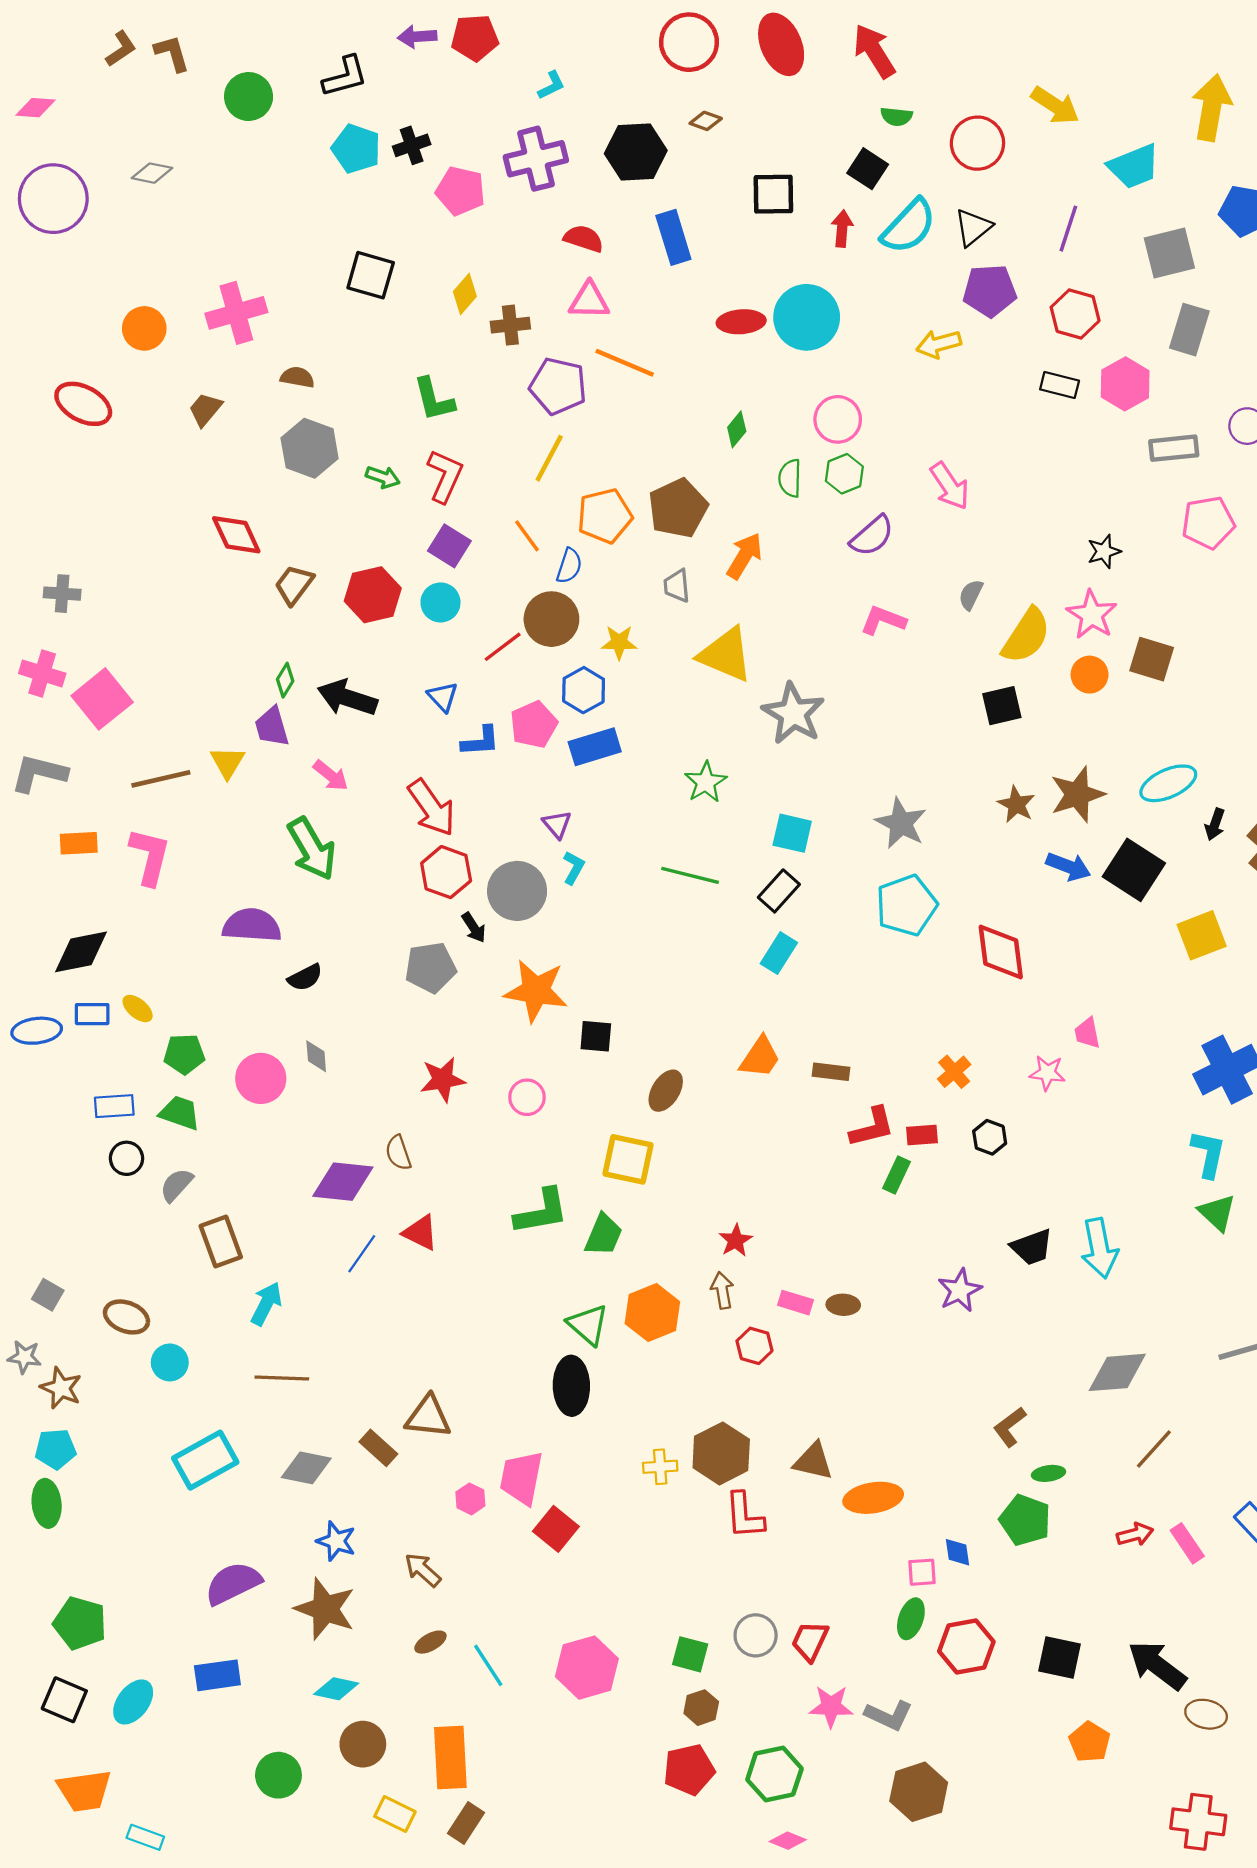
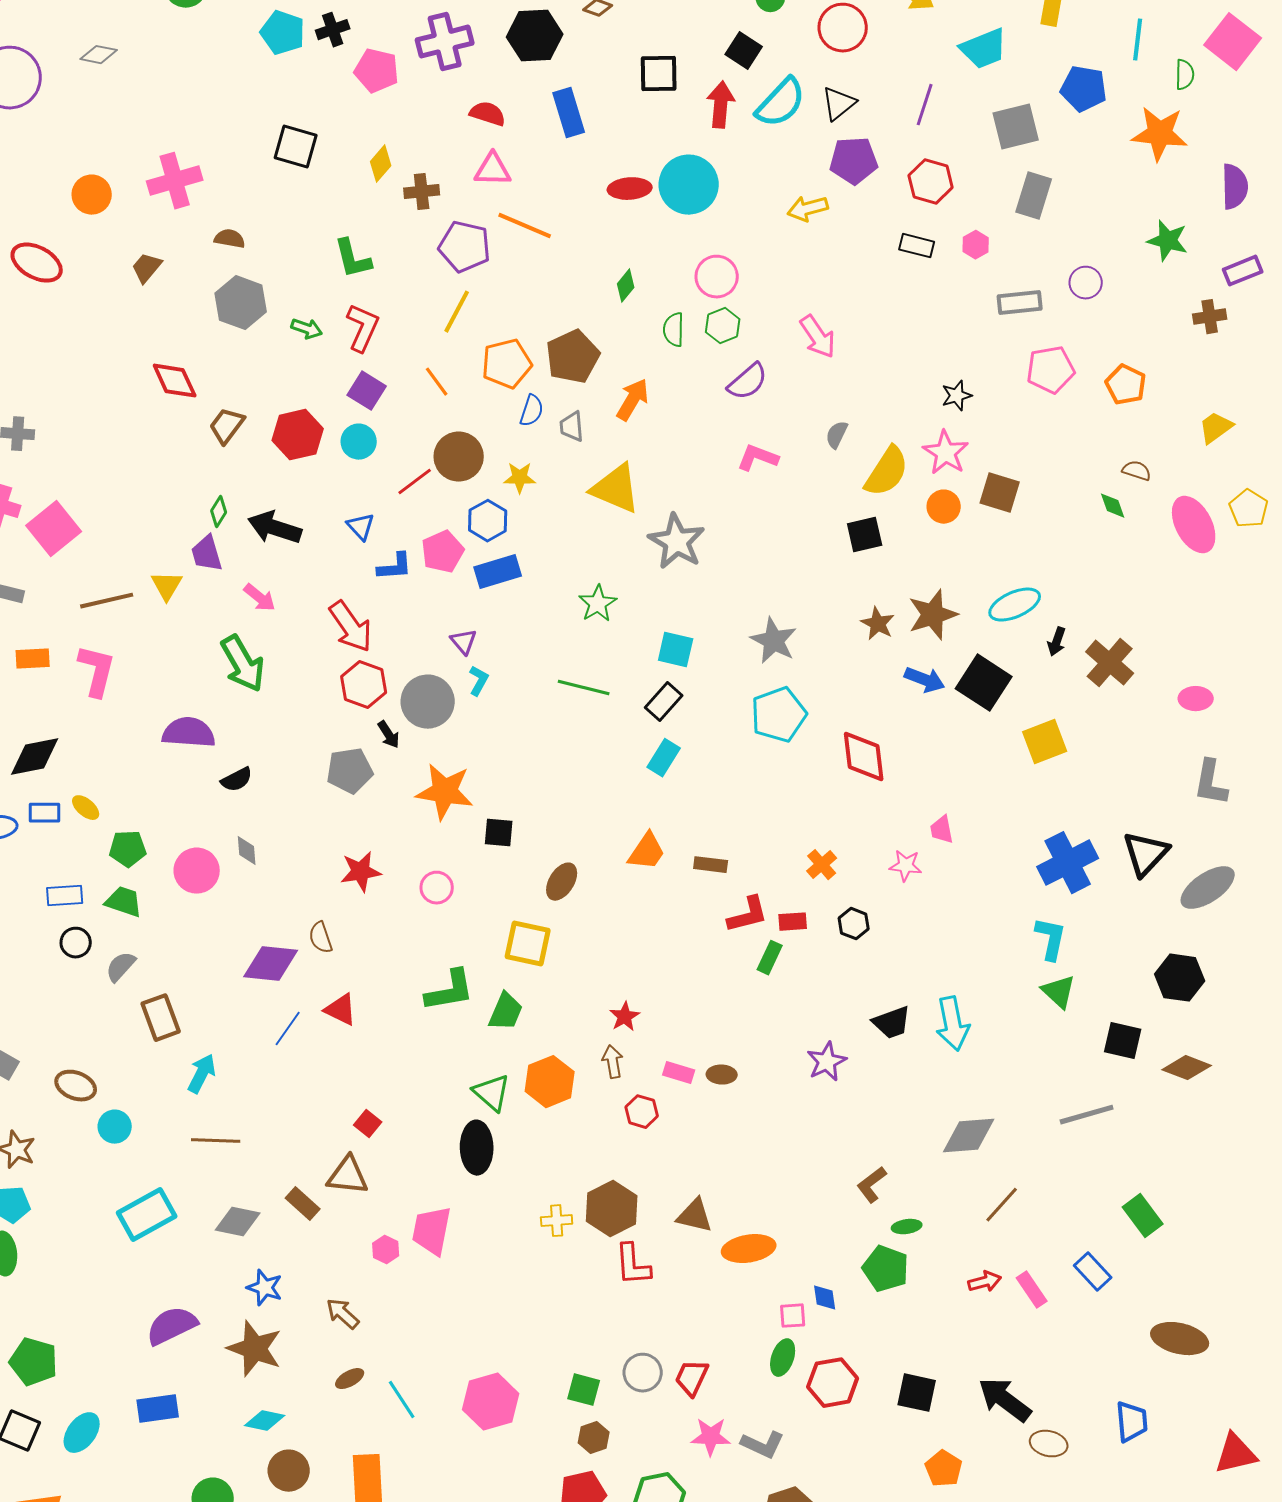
red arrow: (842, 229) -> (721, 105), size x1.4
pink hexagon: (1125, 384) -> (976, 245), size x0.6
blue semicircle: (569, 566) -> (532, 411), moved
red square: (556, 1529) -> (368, 1124), moved, size x0.7

